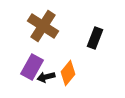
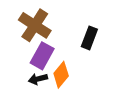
purple rectangle: (32, 67) -> (42, 56), moved

